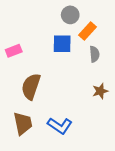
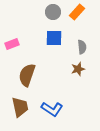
gray circle: (70, 15) -> (53, 12), moved
orange rectangle: (88, 31) -> (77, 12), moved
brown star: (100, 91) -> (78, 69), moved

